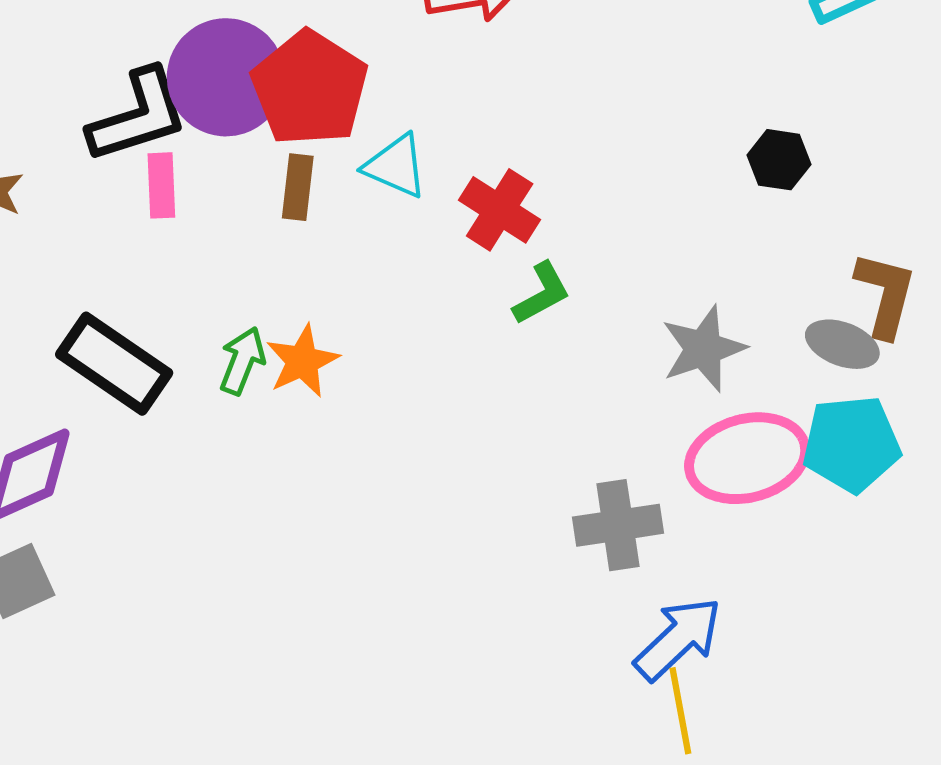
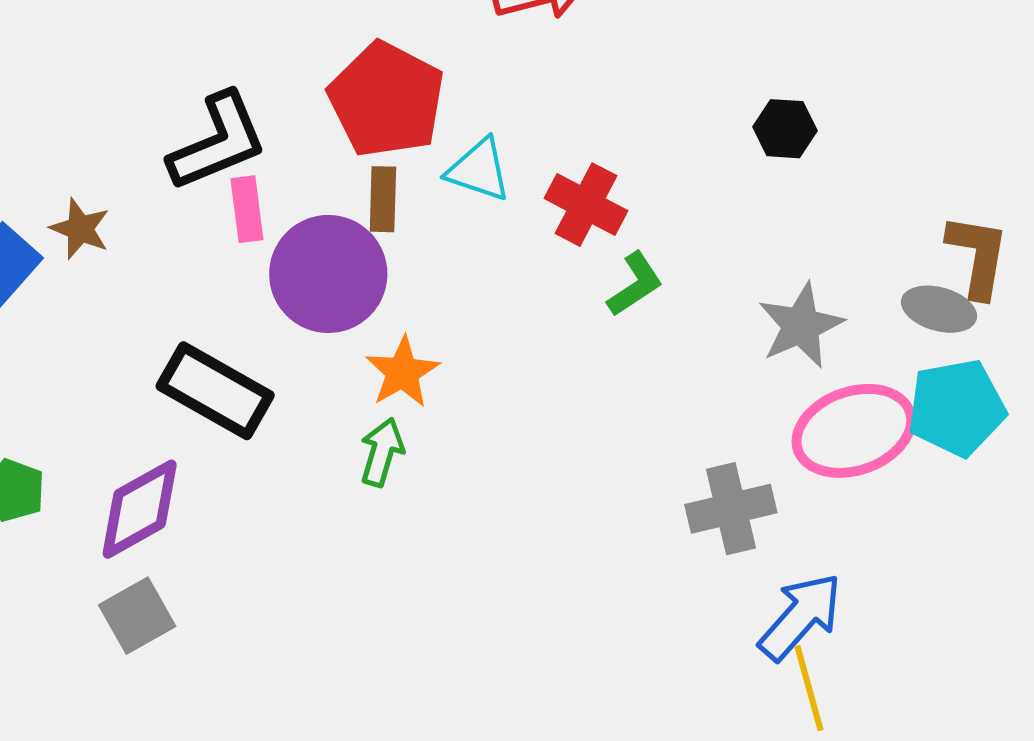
purple circle: (226, 77) -> (328, 274), moved
black hexagon: (779, 160) -> (785, 129), moved
green arrow: (242, 361) -> (382, 452), moved

